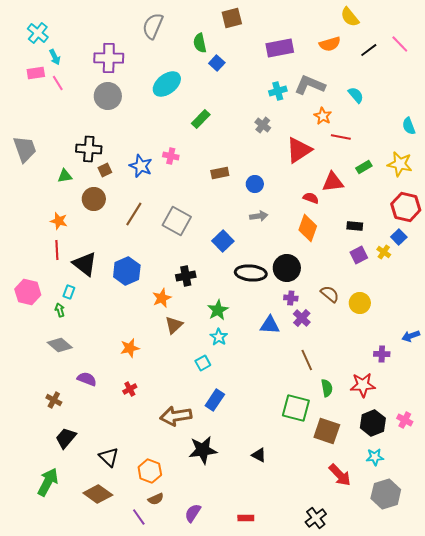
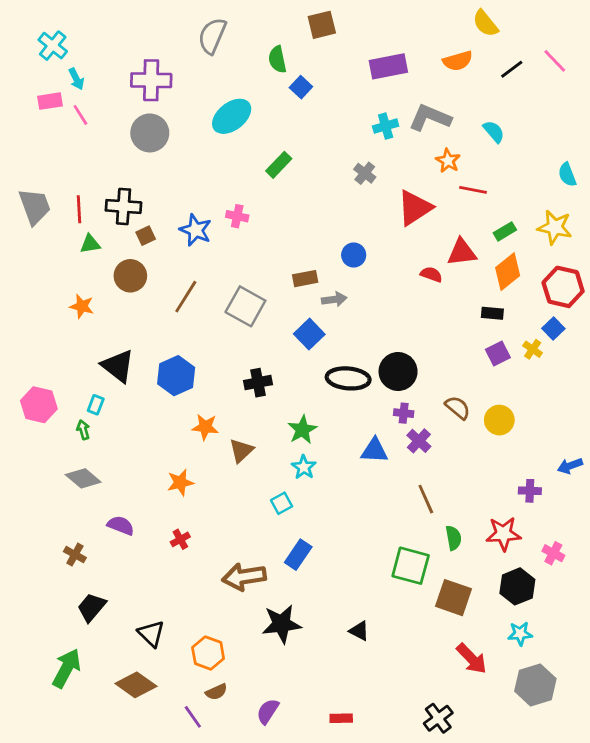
brown rectangle: (220, 173) -> (305, 279), moved
gray arrow: (259, 216) -> (334, 299), moved
orange diamond: (308, 228) -> (508, 272), moved, turned 32
red line: (57, 250) -> (79, 209), moved
orange star: (162, 298) -> (205, 427), moved, turned 30
pink cross: (405, 420) -> (553, 553), moved

